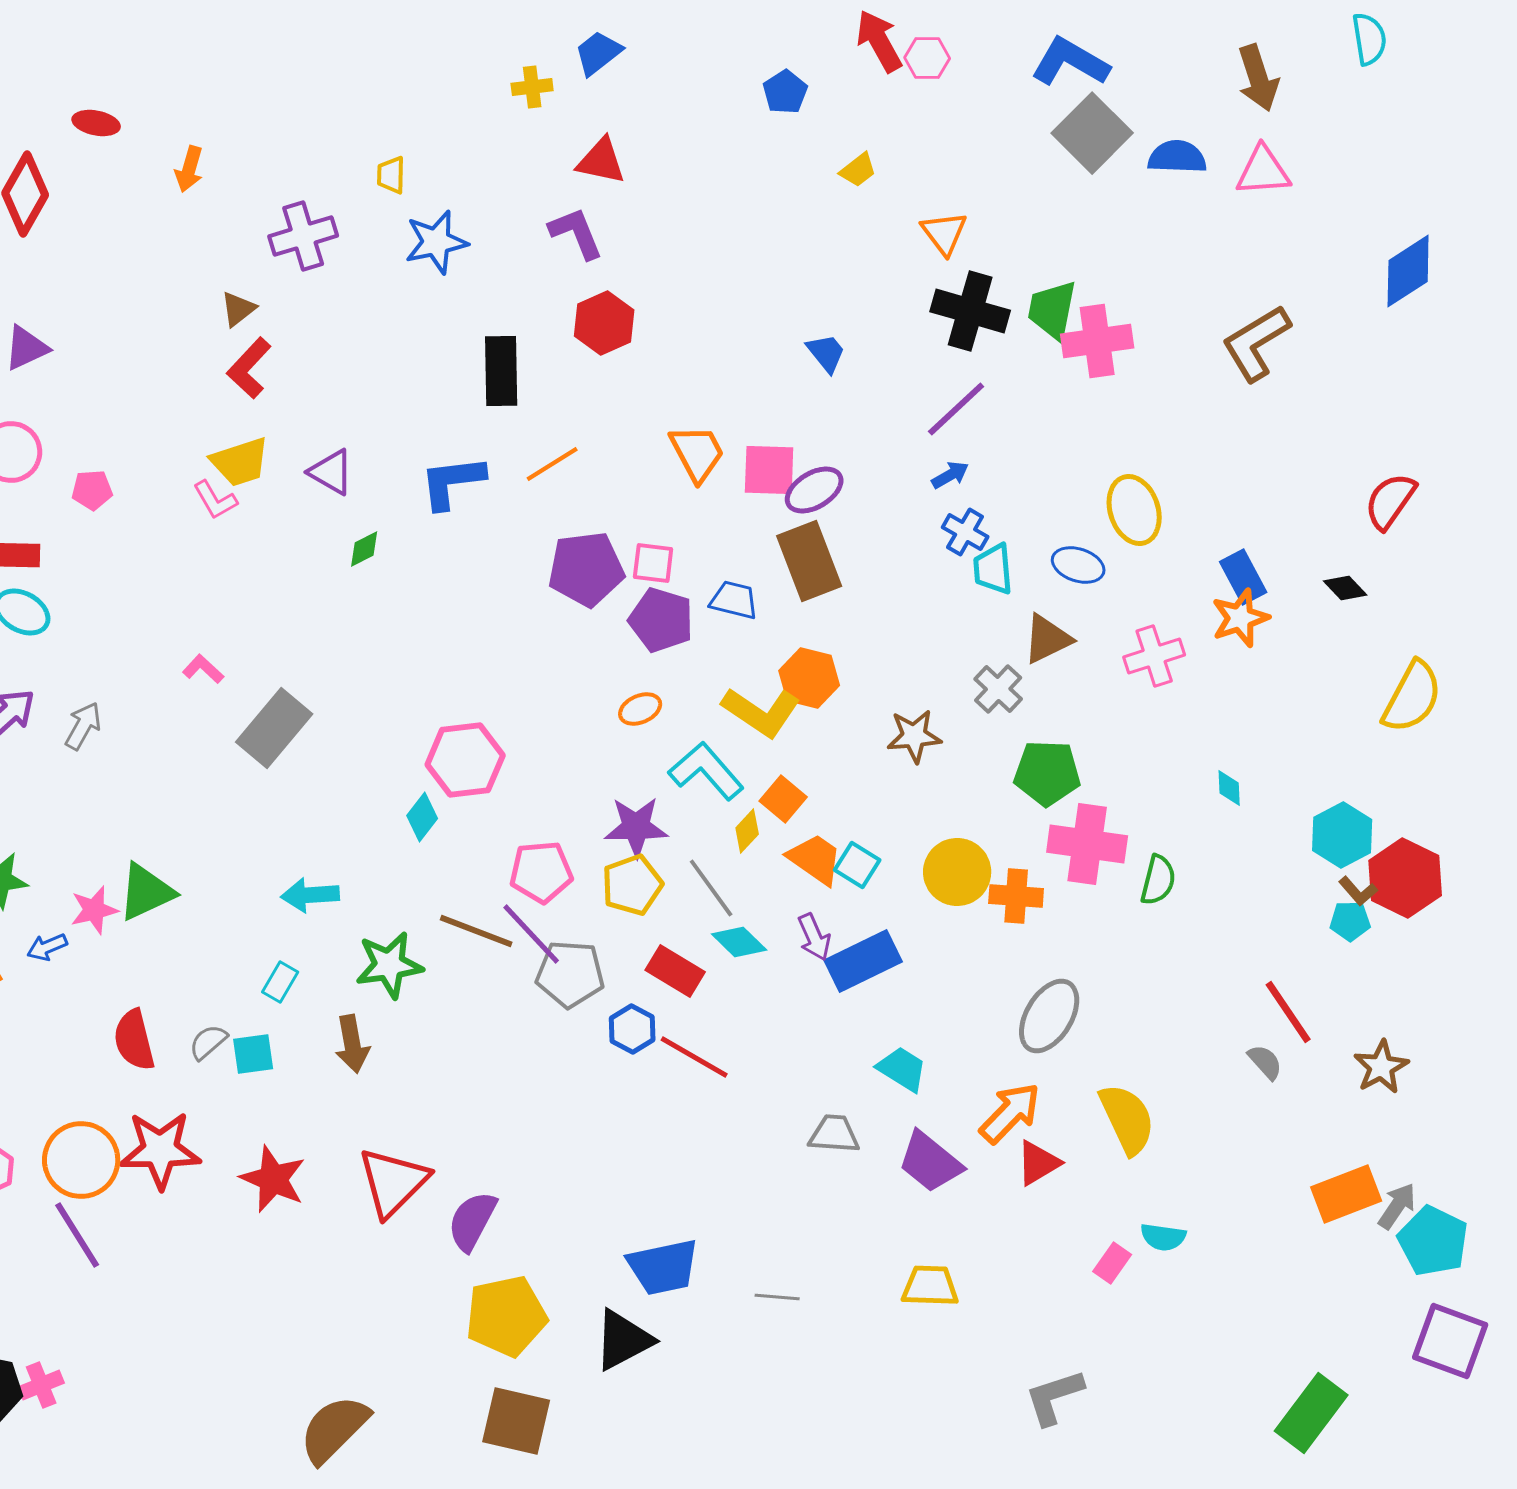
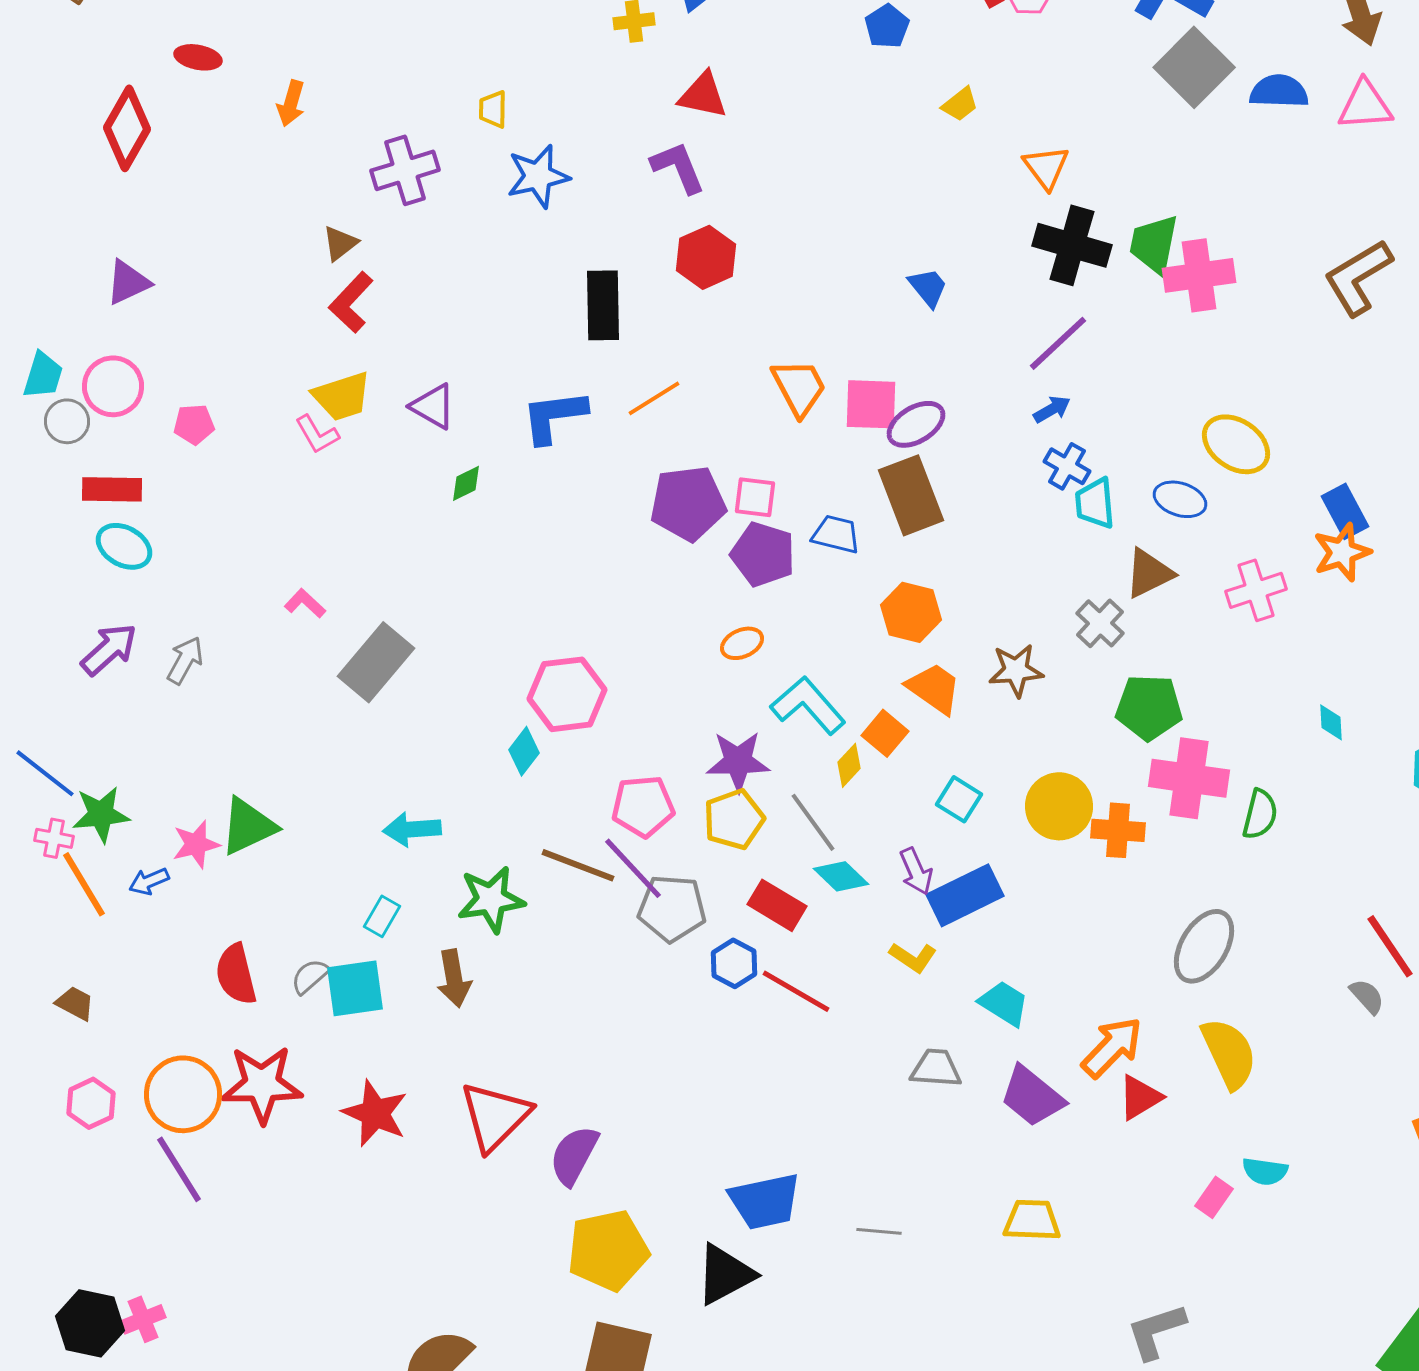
yellow ellipse: (1134, 510) -> (1236, 444), turned -38
yellow L-shape: (761, 712) -> (913, 957), moved, size x0.6
orange trapezoid: (815, 859) -> (934, 688), moved
gray ellipse: (1049, 1016) -> (1204, 946), moved
cyan square: (253, 1054) -> (355, 988), size x1.4

